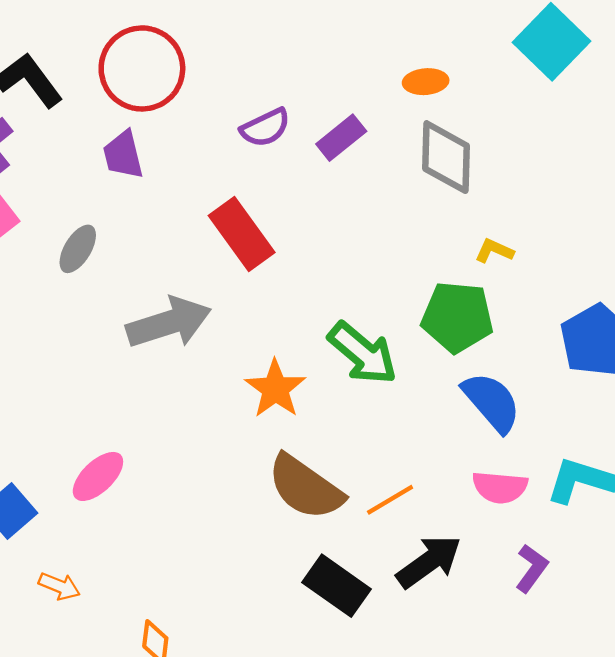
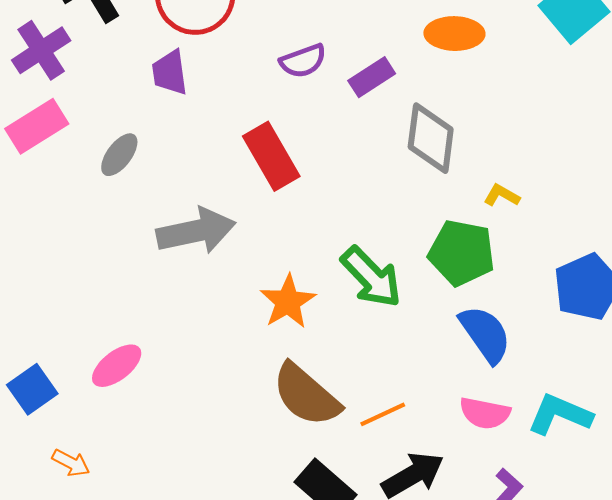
orange ellipse: (426, 82) -> (454, 34), size x1.4
gray diamond: (446, 157) -> (431, 138), moved

